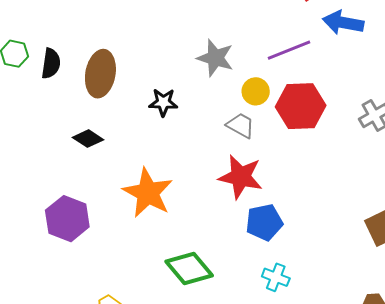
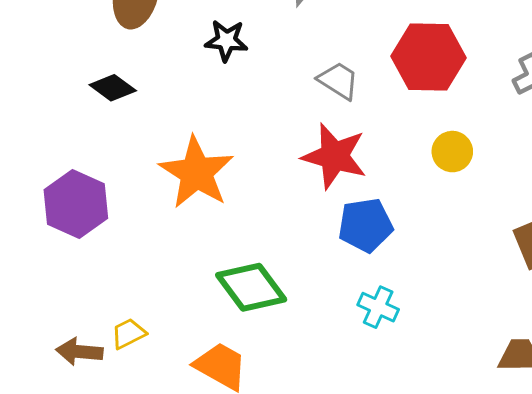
yellow circle: (256, 91) -> (452, 152), moved

